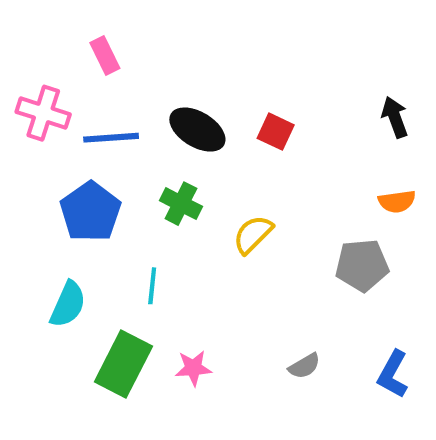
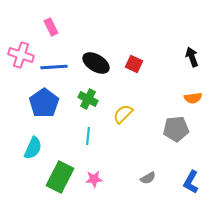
cyan line: (152, 286) -> (88, 136), moved

